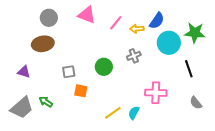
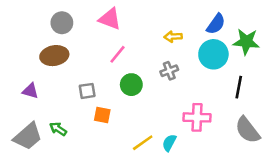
blue semicircle: (157, 21) -> (216, 24), moved
pink line: (116, 23) -> (117, 54), moved
black line: (189, 69) -> (239, 87), turned 30
gray semicircle: (196, 103) -> (248, 130), size x1.6

